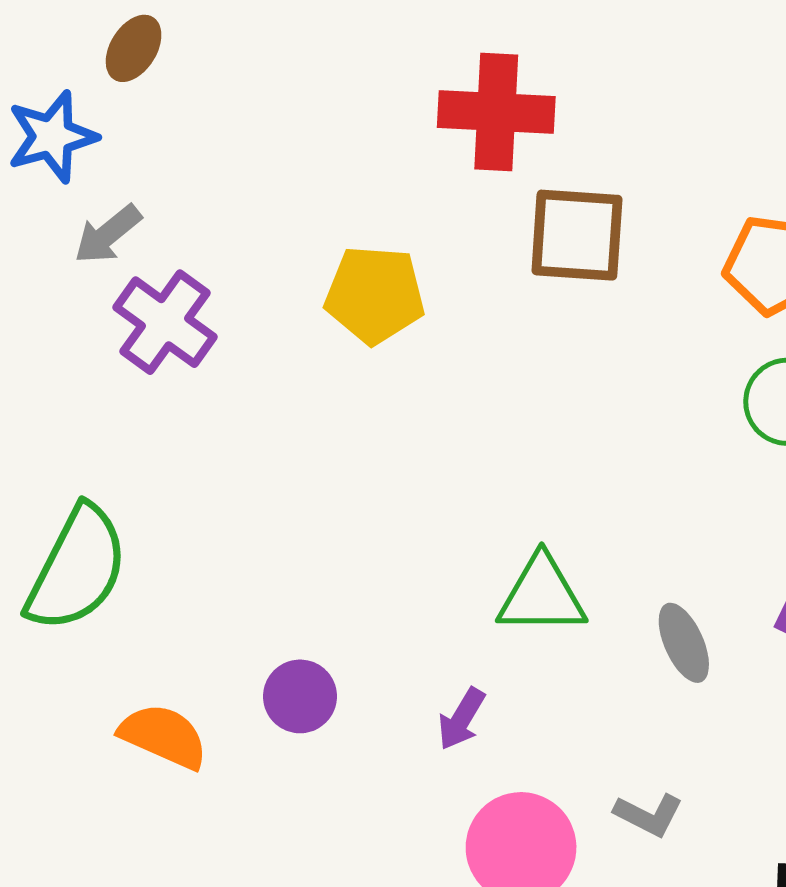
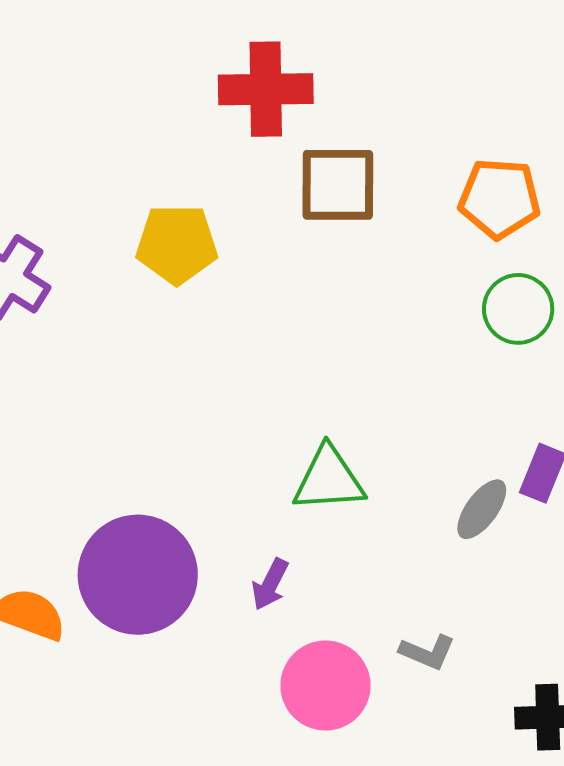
gray ellipse: (684, 643) -> (482, 509), moved, turned 64
purple circle: (300, 696) -> (138, 575), size x2.0

